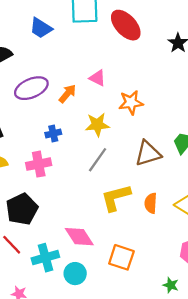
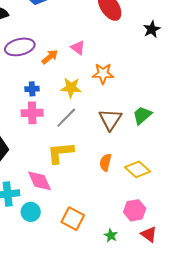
brown triangle: (148, 153) -> (110, 119), turned -50
pink cross: (39, 164) -> (32, 113), moved
yellow L-shape: (116, 198) -> (60, 153), moved
orange square: (121, 257) -> (73, 219), moved

